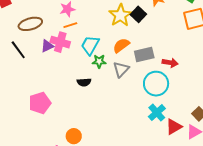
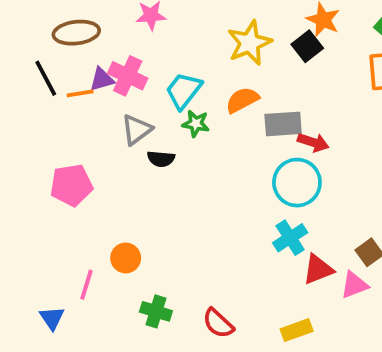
black square: (138, 14) -> (307, 46), moved
orange line: (70, 25) -> (80, 93), moved
red arrow: (170, 63) -> (313, 142), moved
gray triangle: (121, 69) -> (137, 130), moved

